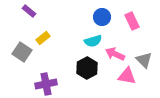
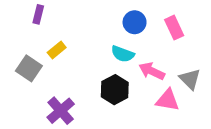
purple rectangle: (29, 11) -> (38, 14), turned 64
cyan semicircle: (93, 41) -> (123, 54), turned 36
purple cross: (46, 84) -> (61, 111), turned -30

